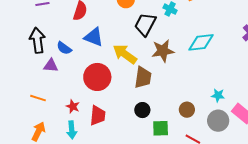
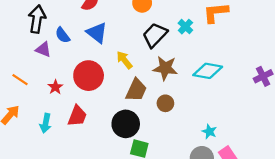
yellow arrow: (125, 54) -> (124, 60), size x0.7
red star: (73, 106) -> (55, 87), moved
black circle: (142, 110) -> (126, 124), size x1.6
brown circle: (187, 110) -> (165, 103), moved

